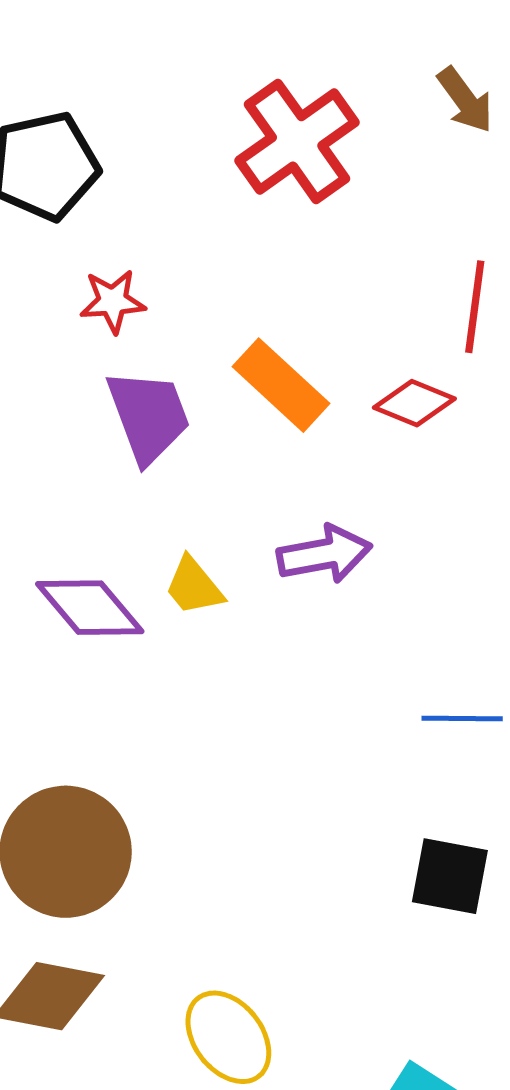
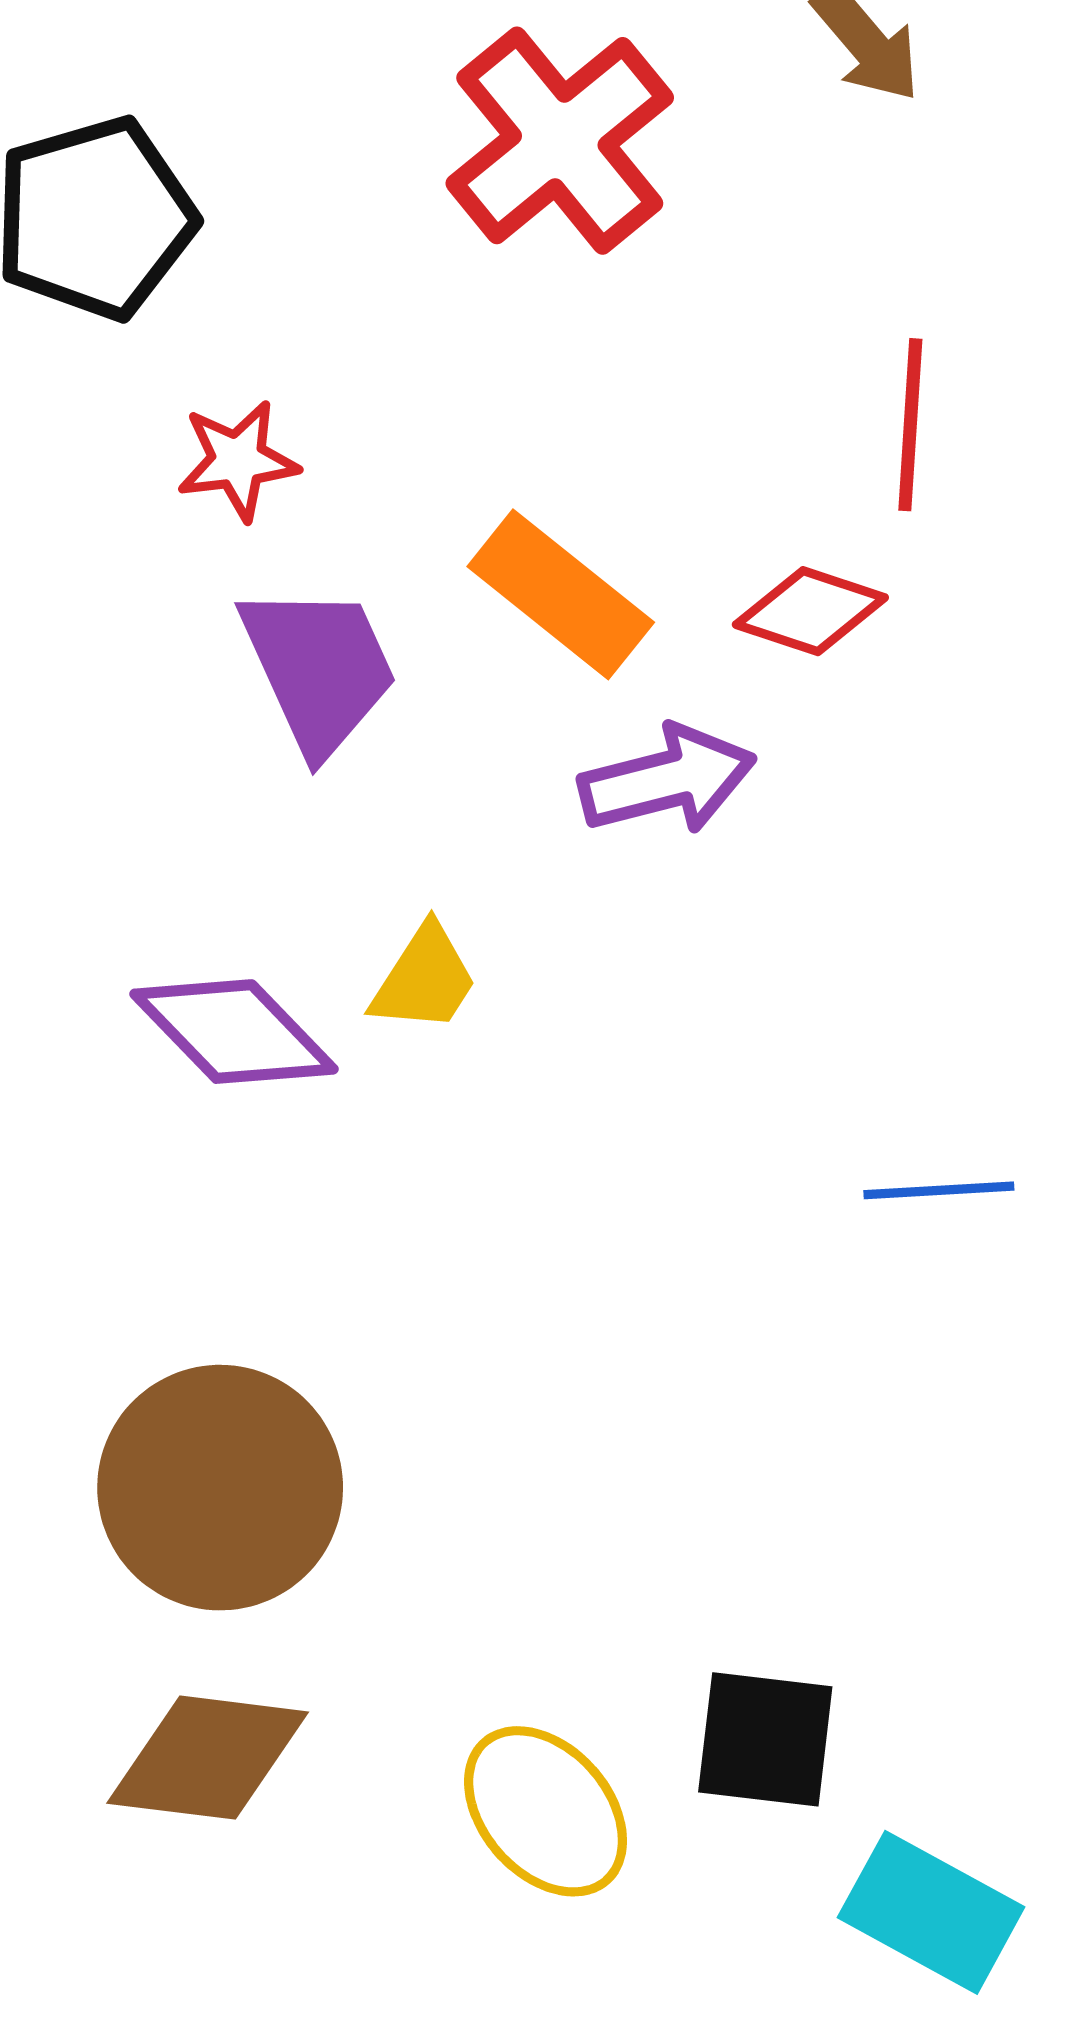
purple arrow: (324, 554) -> (667, 780), moved
yellow trapezoid: (194, 586) -> (424, 979), turned -104
black square: (450, 876) -> (765, 1739), moved

